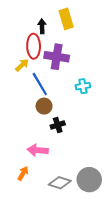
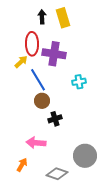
black arrow: (42, 26) -> (42, 17), moved
gray circle: (89, 180) -> (85, 156), moved

